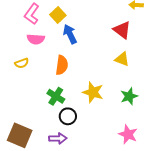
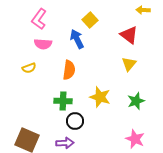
yellow square: (58, 15) -> (90, 20), moved
yellow triangle: (122, 59) -> (129, 64), turned 49
green cross: (56, 96) -> (63, 101), turned -30

